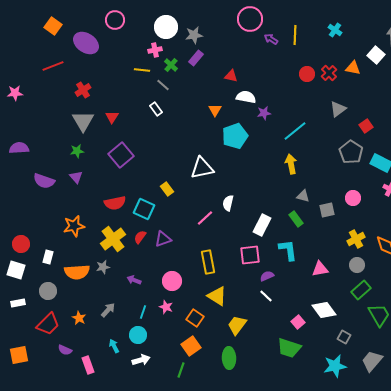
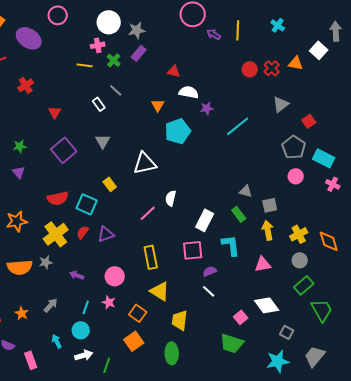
gray line: (163, 85) -> (116, 90), moved
gray triangle: (83, 121) -> (103, 141), moved, size x0.7
yellow arrow: (291, 164) -> (268, 230), moved
pink circle: (353, 198) -> (296, 176), moved
yellow trapezoid: (237, 325) -> (180, 320), turned -30
green line: (181, 370) -> (107, 365), moved

